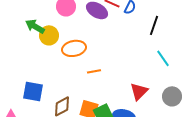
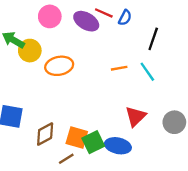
cyan line: (163, 58) -> (147, 72), moved
orange line: (94, 71) -> (119, 68), moved

